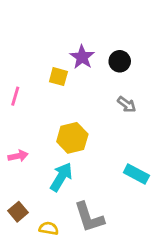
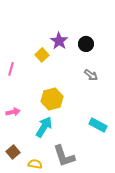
yellow square: (58, 77) -> (42, 55), turned 32

